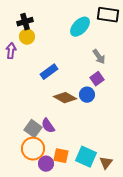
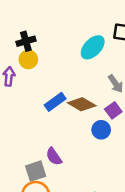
brown diamond: (65, 98) -> (82, 104), moved
purple semicircle: (48, 126) -> (54, 156), moved
gray square: (33, 129) -> (36, 171), turned 36

